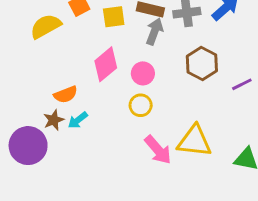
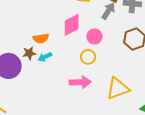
yellow triangle: (194, 141) -> (118, 88), turned -40
pink arrow: (158, 150) -> (80, 82), moved, turned -65

